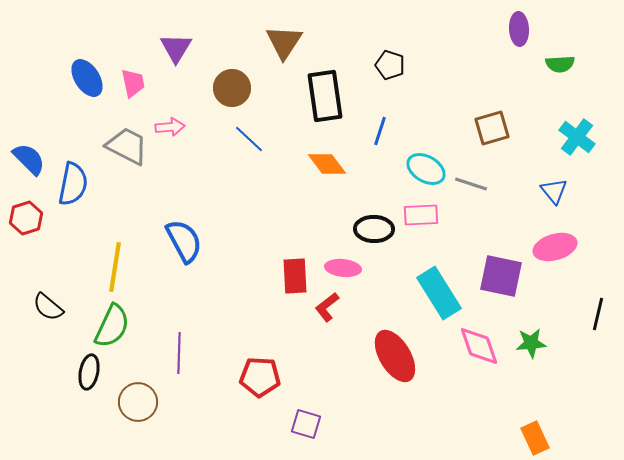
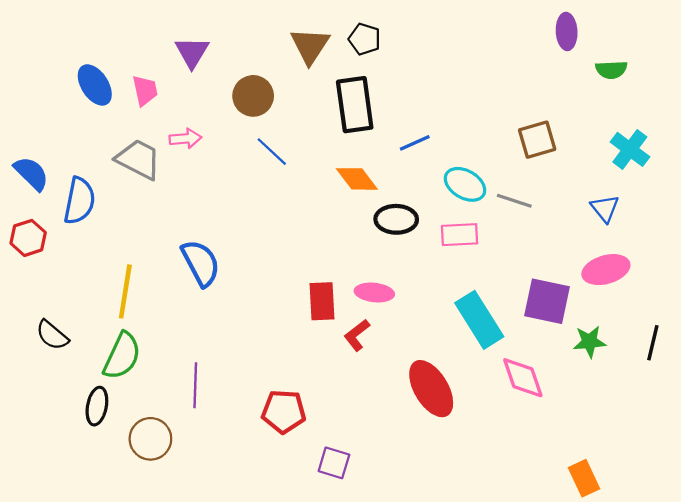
black pentagon: (390, 65) -> (365, 39), moved
blue line: (380, 131) -> (415, 143), turned 48
black ellipse: (374, 229) -> (396, 219), moved
green star: (531, 343) -> (590, 342), moved

